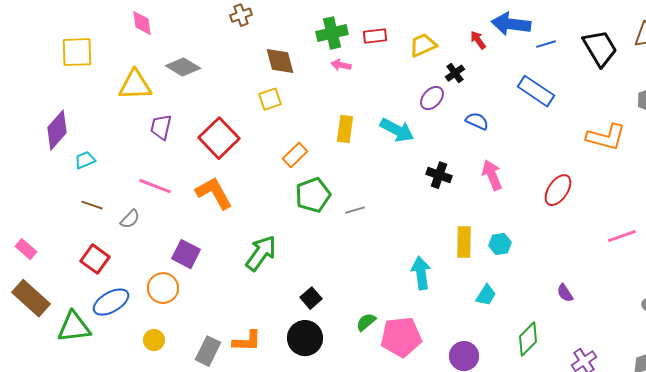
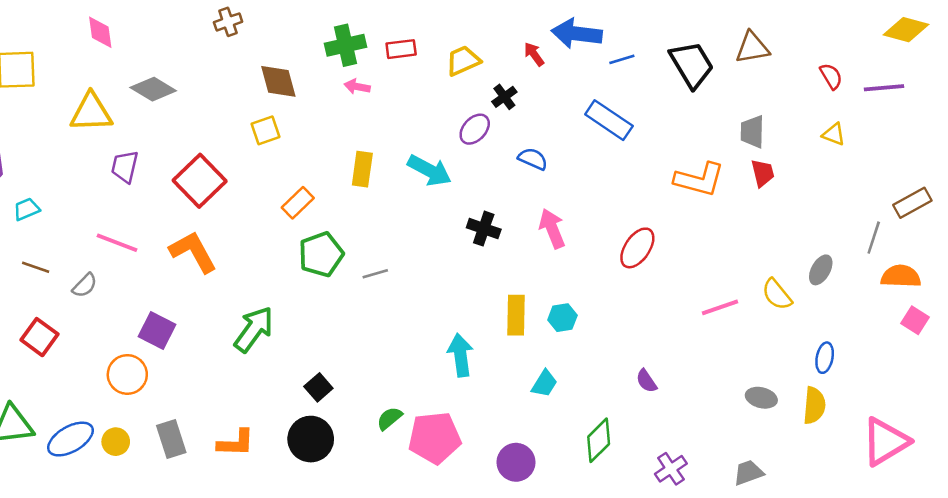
blue ellipse: (111, 302) -> (70, 439), moved
gray rectangle: (208, 351) -> (171, 439), moved, turned -44

